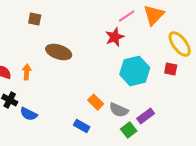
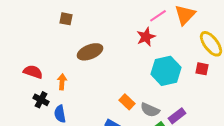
brown ellipse: (59, 52) -> (90, 52), turned -40
orange arrow: (27, 72) -> (62, 82), moved
blue semicircle: (29, 114) -> (60, 114), turned 54

